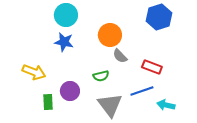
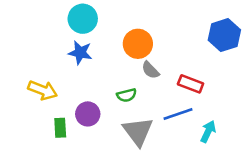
blue hexagon: (159, 17) -> (224, 35), moved
cyan arrow: (166, 105) -> (208, 132), turned 102

